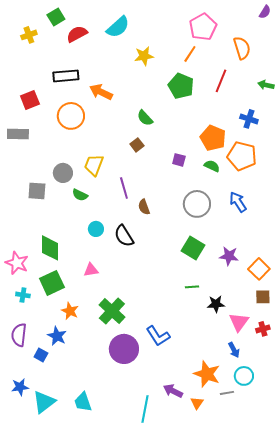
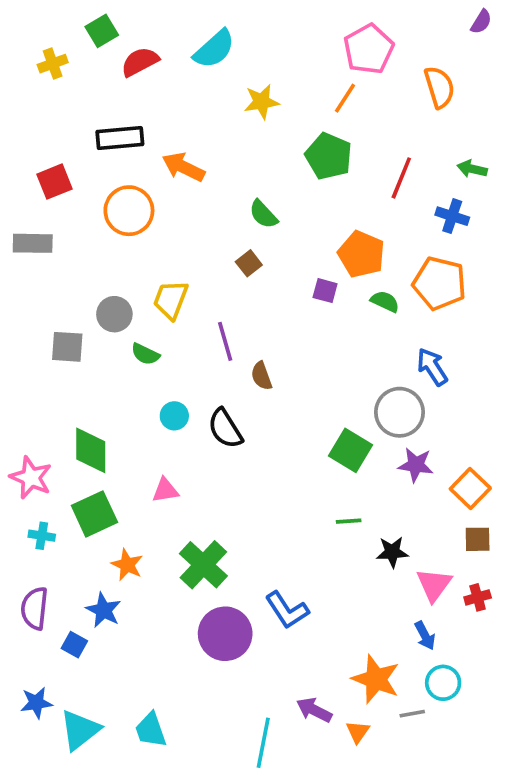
red line: (221, 81) -> (401, 178), moved
green arrow: (266, 85) -> (472, 169), moved
orange pentagon: (213, 138) -> (361, 254), moved
gray circle: (197, 204) -> (399, 412), moved

